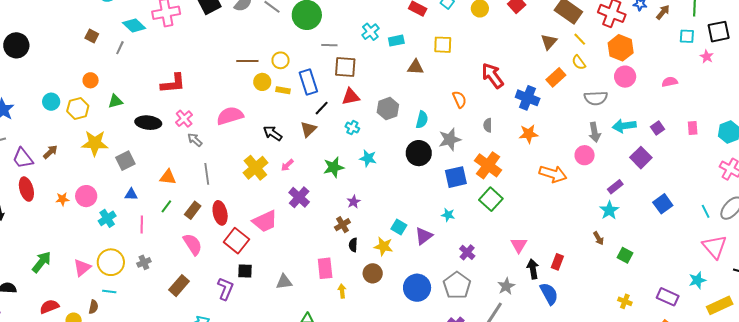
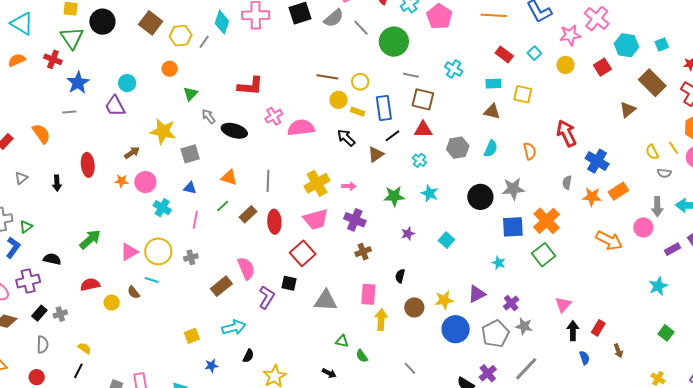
cyan diamond: (134, 25) -> (222, 22), turned 55
cyan cross: (370, 32) -> (454, 69), turned -30
brown square: (92, 36) -> (151, 23), moved, size x1.6
yellow line: (580, 39) -> (674, 148), moved
cyan rectangle: (396, 41) -> (494, 84), moved
yellow semicircle: (579, 62) -> (652, 152), moved
orange rectangle: (556, 77) -> (618, 191), moved
gray semicircle: (596, 98) -> (664, 173), size x0.6
green triangle: (115, 101) -> (190, 94), turned -42
yellow hexagon: (78, 108) -> (181, 36), moved
pink cross: (184, 119) -> (274, 116), moved
cyan semicircle: (422, 120) -> (491, 149), moved
black ellipse: (148, 123) -> (234, 131), moved
gray semicircle: (488, 125) -> (567, 183), moved
black arrow: (273, 133) -> (346, 138), moved
gray arrow: (195, 140) -> (208, 116), moved
brown arrow: (50, 152) -> (132, 153), moved
purple trapezoid: (23, 158) -> (115, 106), moved
pink arrow: (287, 165) -> (349, 186), turned -144
purple rectangle: (615, 187) -> (673, 249), moved
purple cross: (299, 197) -> (355, 220), turned -30
cyan cross: (107, 218) -> (162, 208), turned -36
pink trapezoid: (265, 221) -> (316, 219), moved
brown cross: (342, 225) -> (363, 252), moved
cyan square: (399, 227) -> (446, 240), moved
purple triangle: (424, 236) -> (477, 294), moved
brown arrow: (599, 238) -> (618, 351), moved
red square: (236, 241) -> (303, 253), moved
pink semicircle: (193, 244) -> (246, 268), moved
yellow star: (383, 246) -> (444, 300), moved, turned -30
gray triangle: (284, 282) -> (326, 301), size x1.4
gray star: (506, 286) -> (524, 326), moved, turned 30
yellow arrow: (342, 291) -> (381, 320), size x1.5
blue semicircle: (549, 294) -> (585, 358), size x0.6
brown semicircle: (93, 307) -> (134, 292), turned 120

